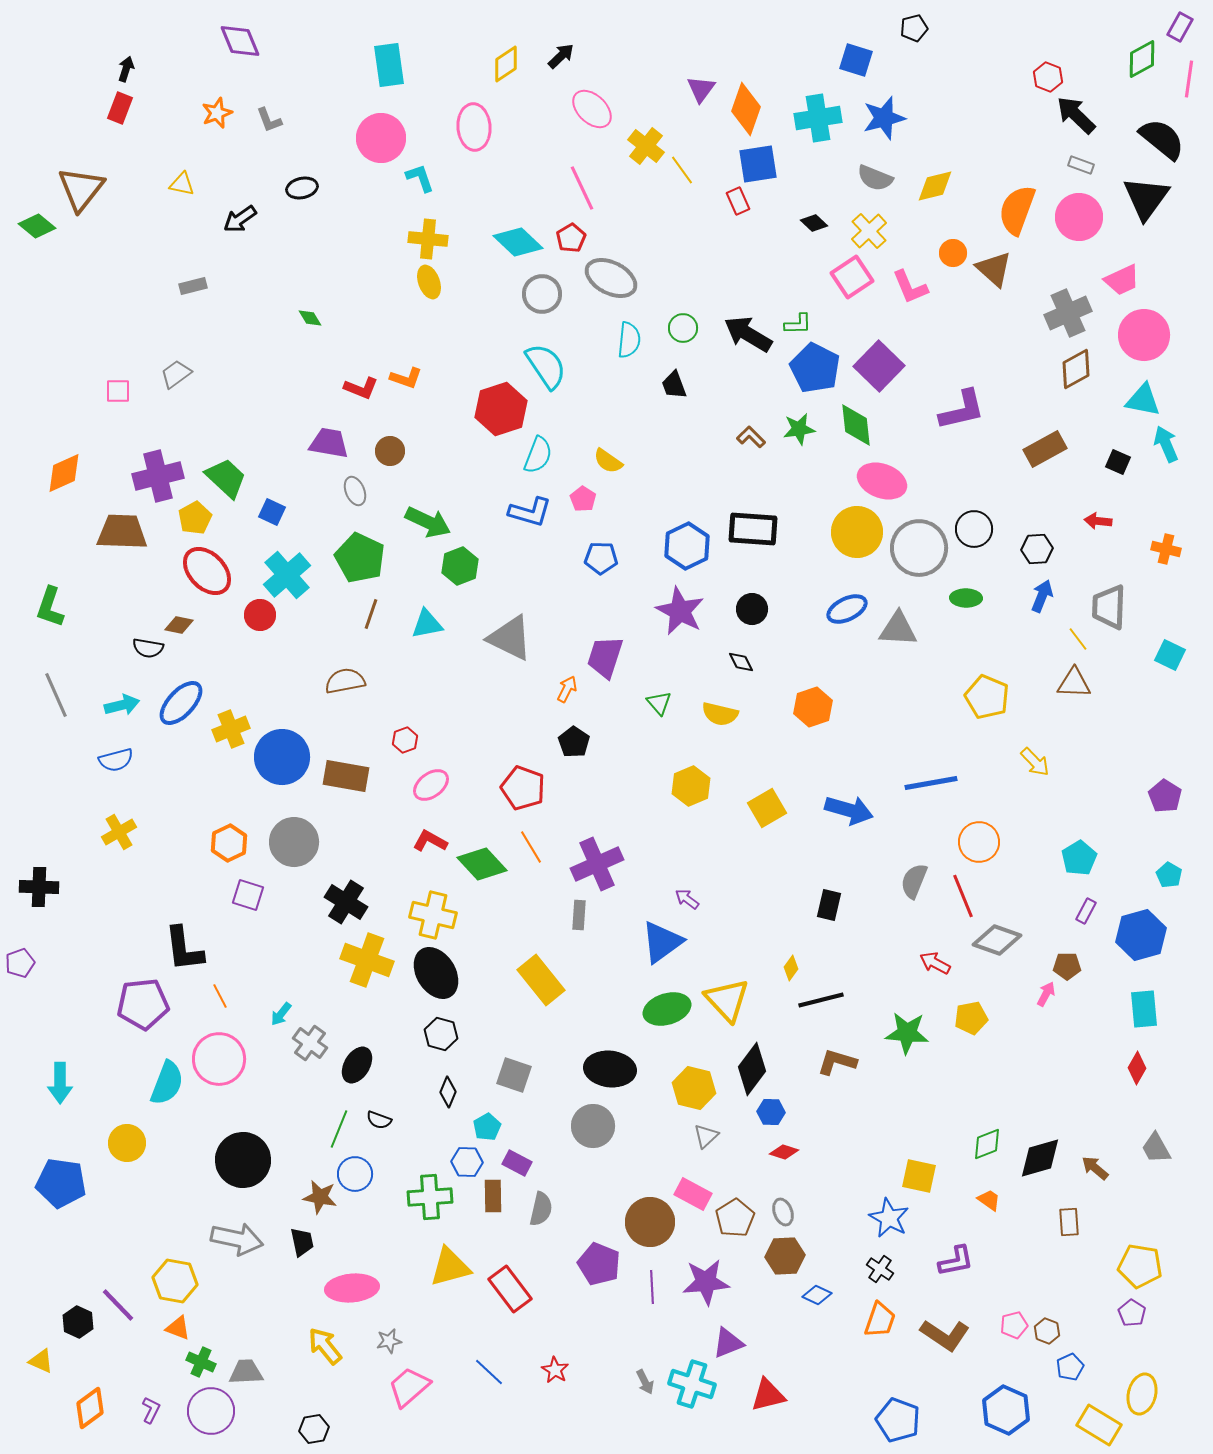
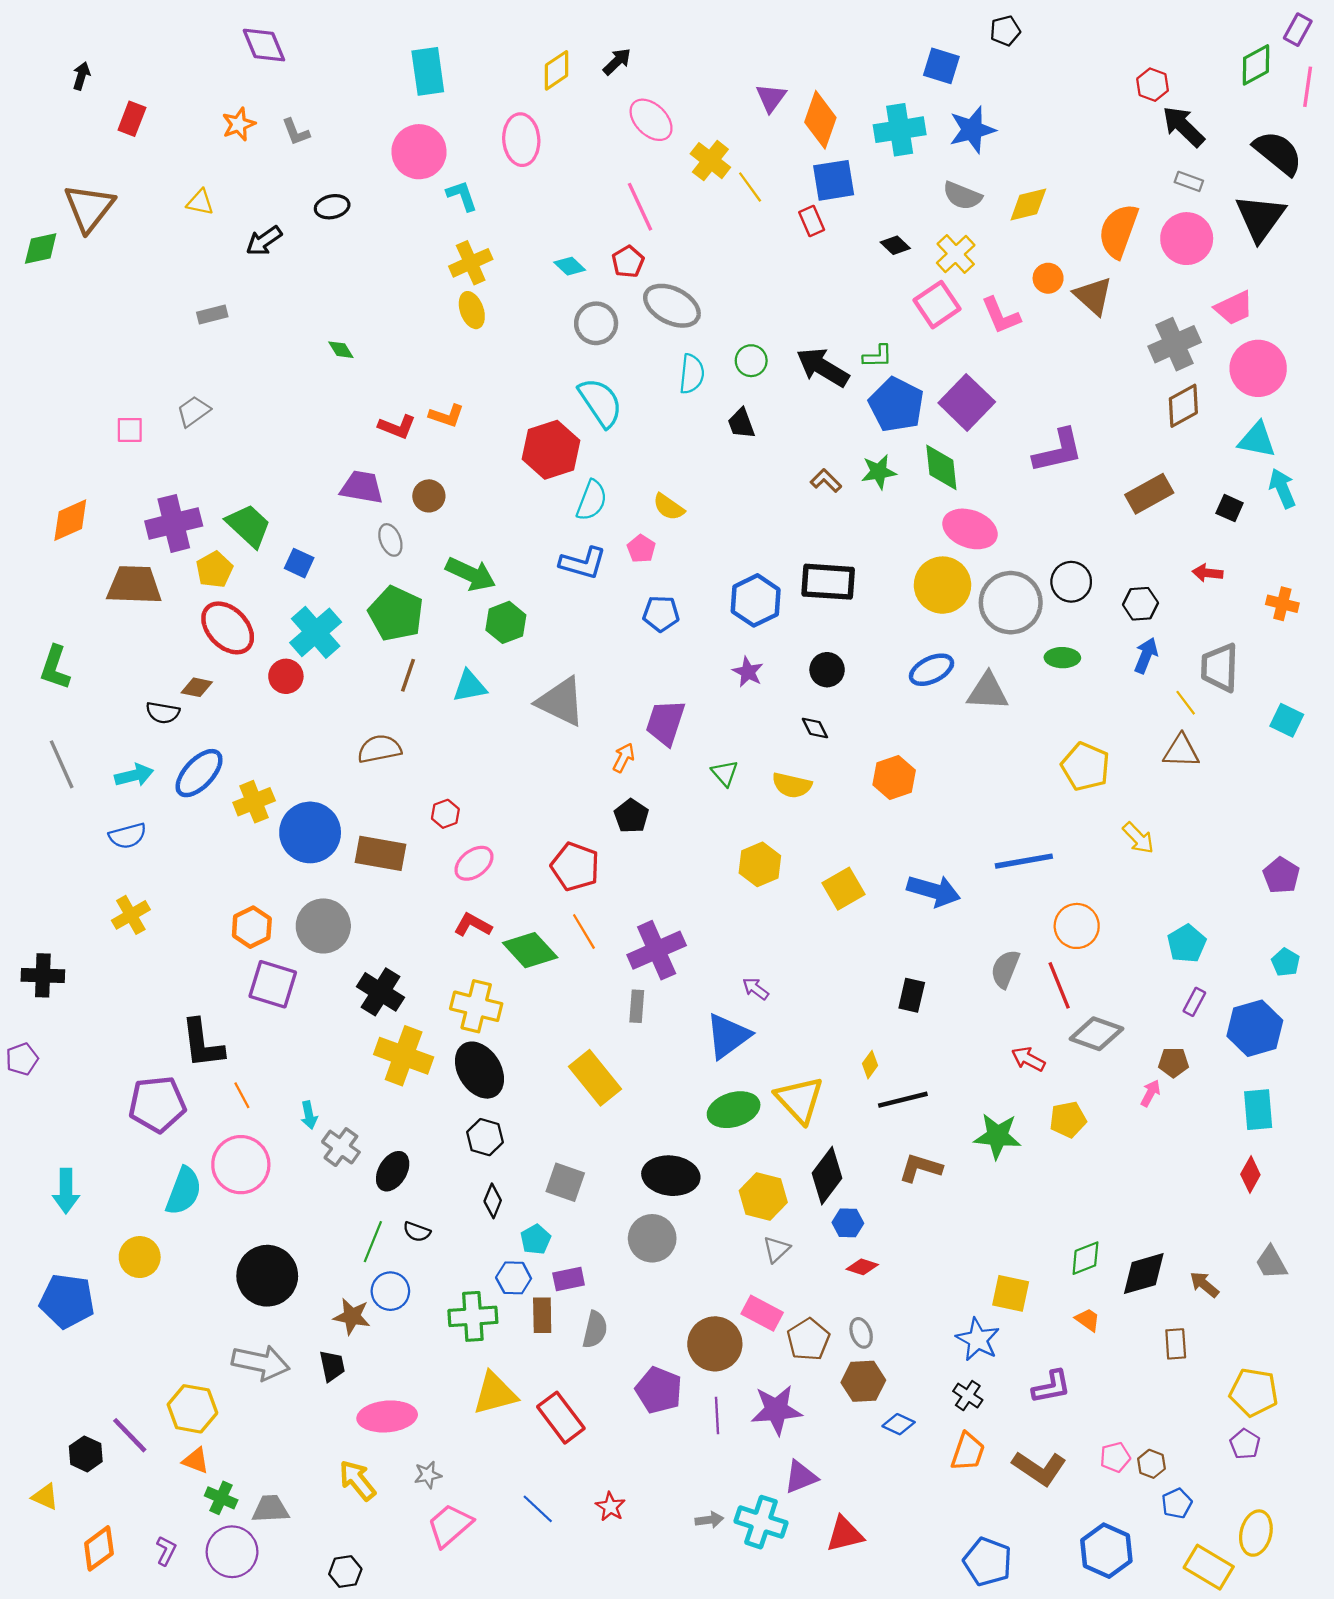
black arrow: (126, 69) -> (81, 76), moved
green diamond: (37, 226) -> (41, 249), turned -51
yellow cross: (428, 239) -> (471, 263), turned -30
cyan diamond: (518, 242) -> (570, 266), size x0.6
purple star: (680, 611) -> (748, 672), size x0.6
purple square: (248, 895) -> (273, 984), size x1.4
cyan arrow: (281, 1014) -> (309, 1115), turned -50
purple rectangle: (517, 1163) -> (569, 1279), turned -40
gray arrow: (645, 1382) -> (709, 1520), turned -70

